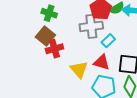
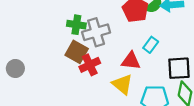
gray cross: (91, 26) -> (96, 32), moved
red triangle: (102, 62) -> (131, 61), moved

